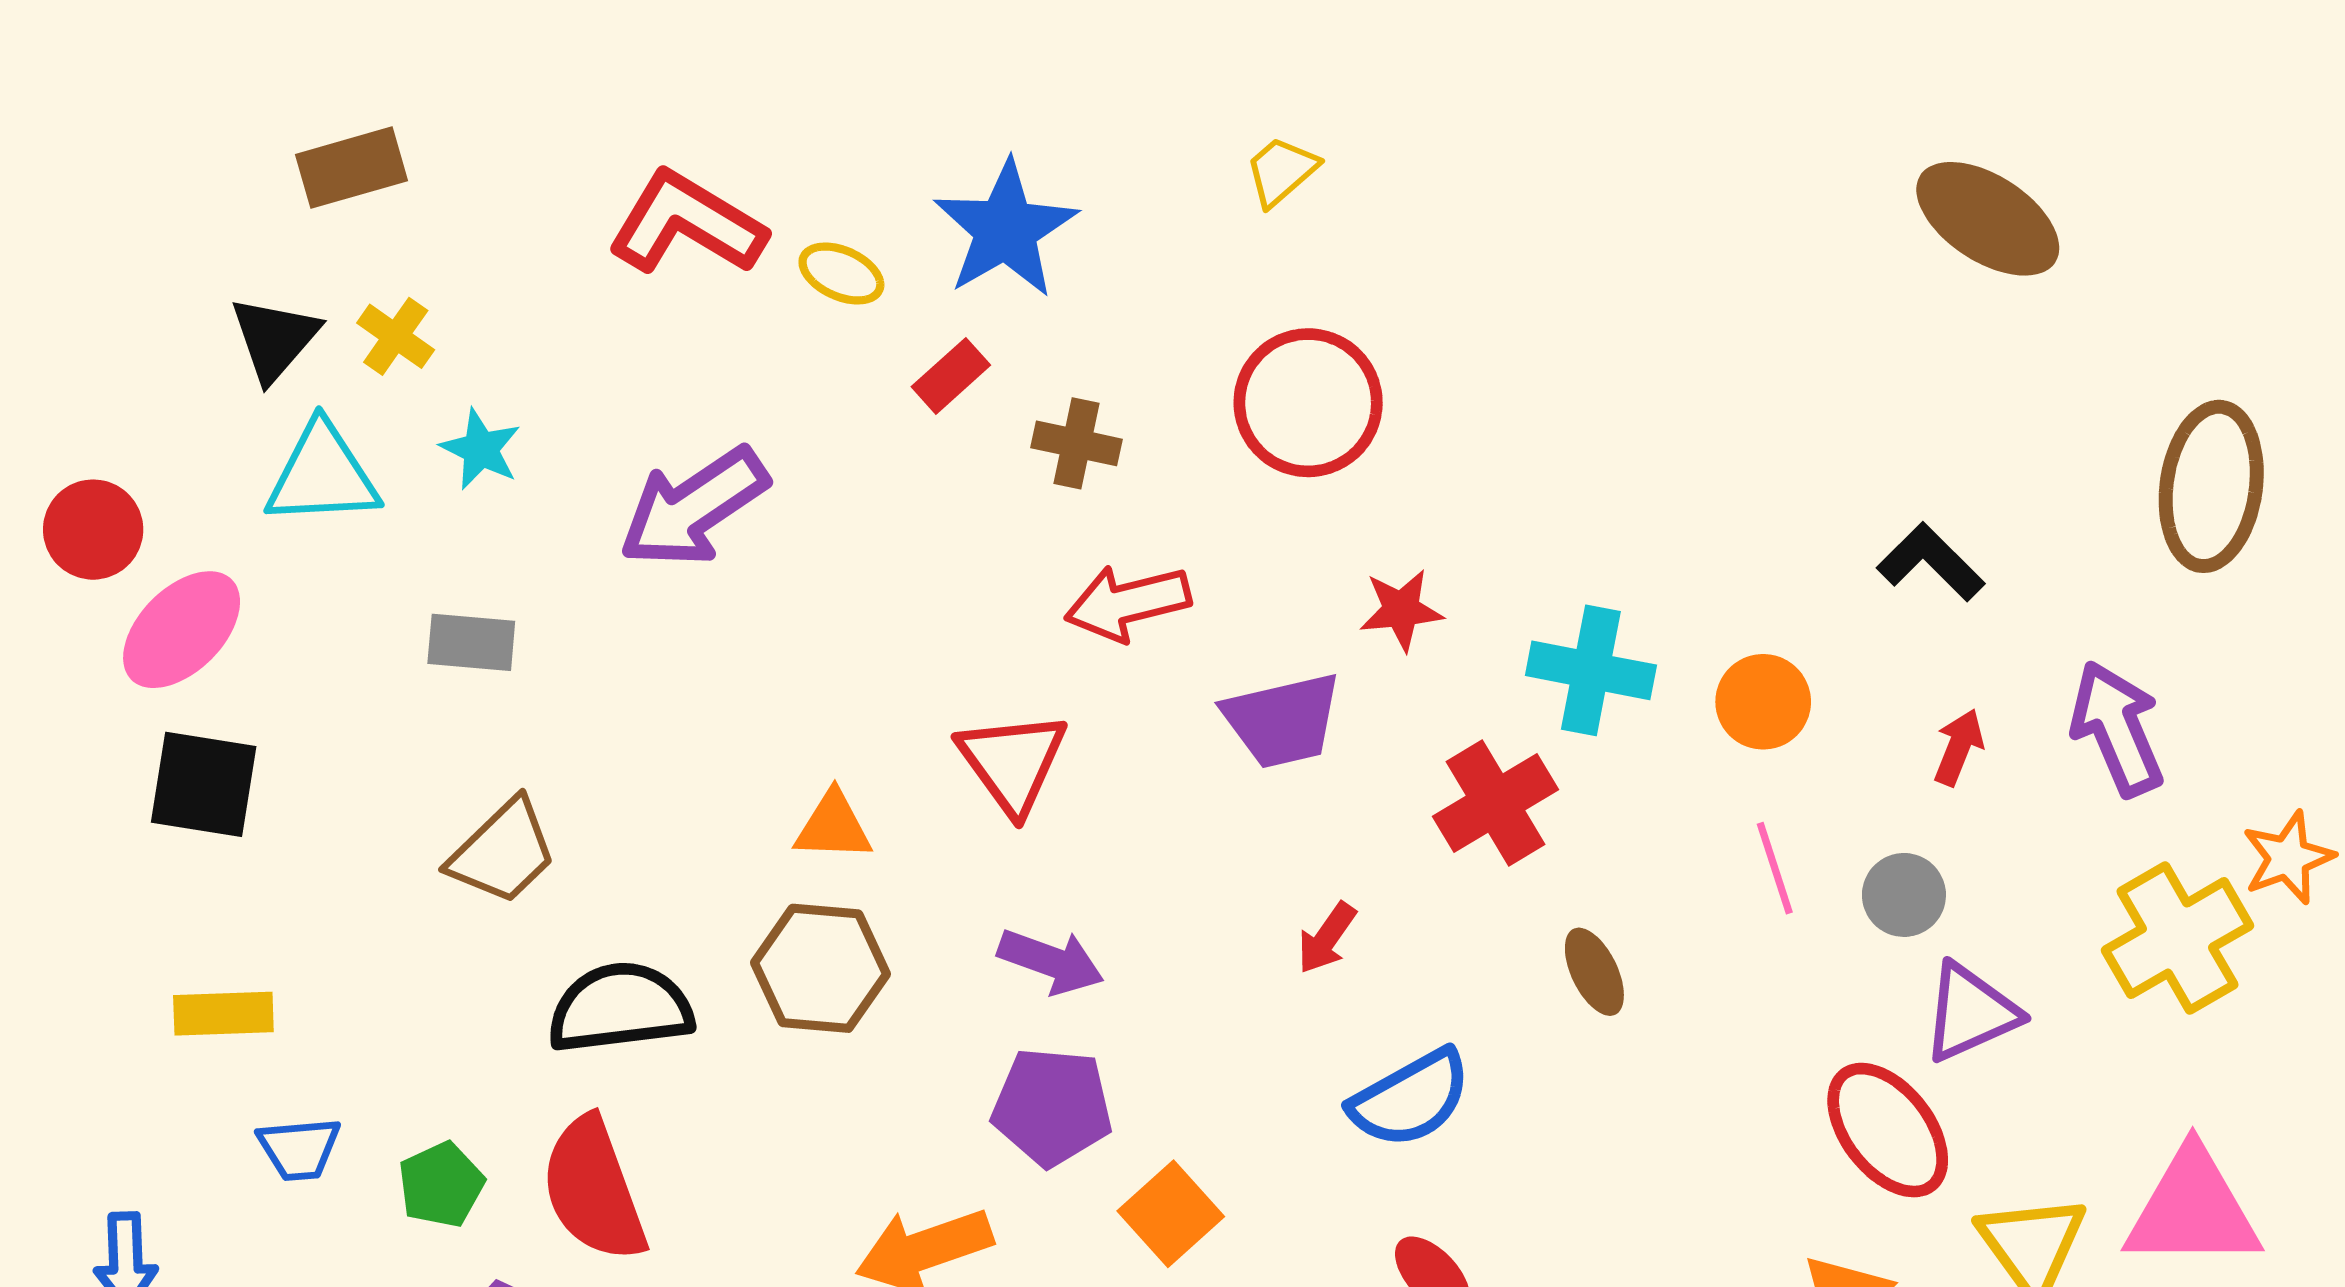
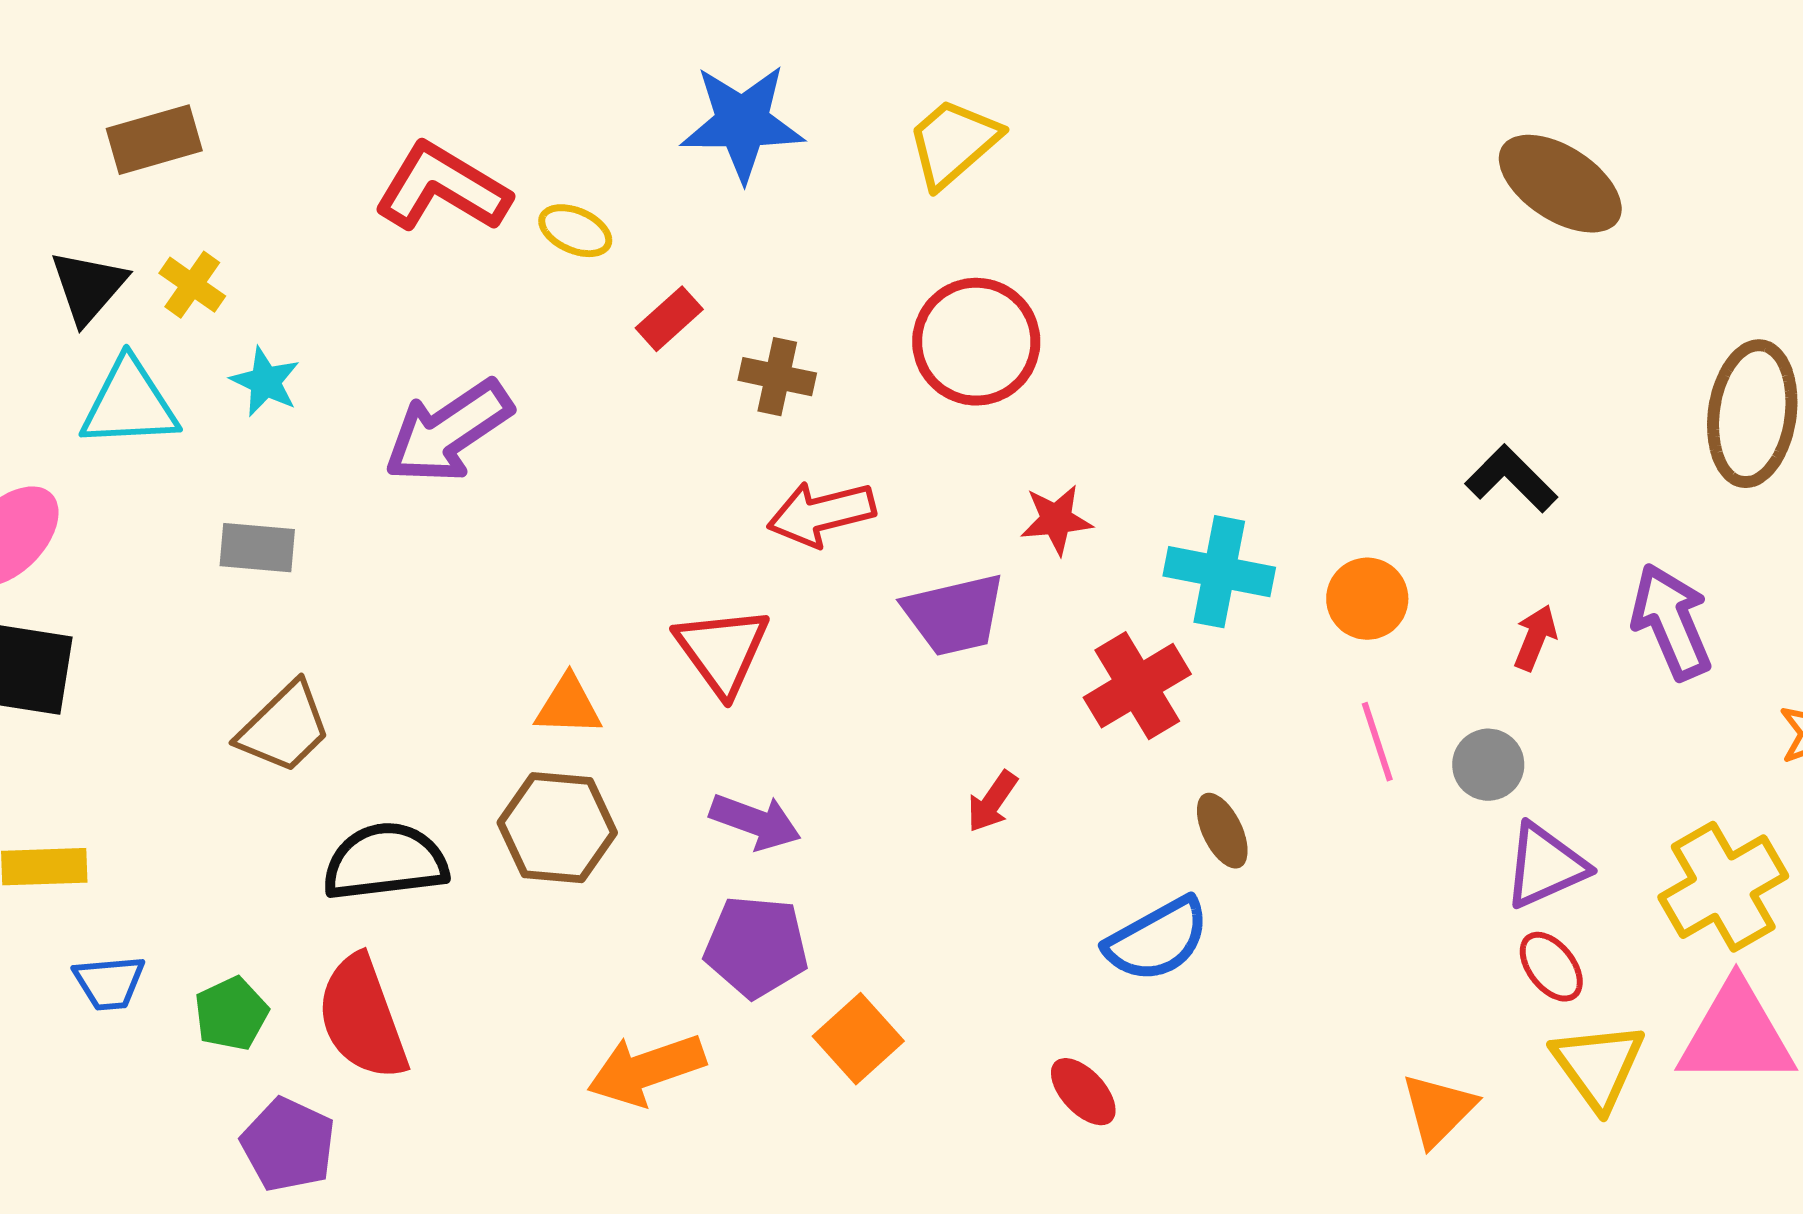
yellow trapezoid: (1281, 171) -> (953, 143), size x1.5
blue star: (1006, 229) -> (742, 123), moved, turned 30
yellow cross: (2177, 938) -> (1723, 887), moved
blue semicircle: (1411, 1099) -> (1157, 940), moved
red ellipse: (1888, 1130) -> (1551, 967), moved, size x0.6

